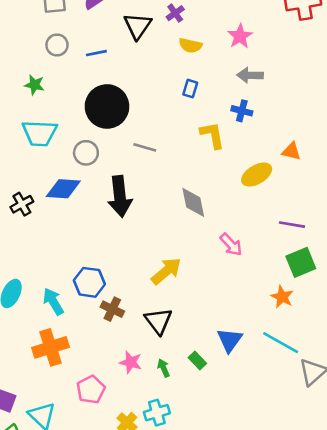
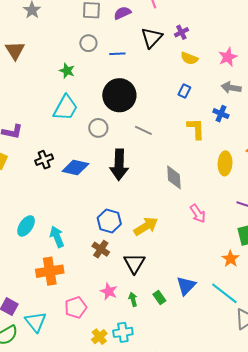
cyan trapezoid: (40, 133) -> (66, 108), turned -72
yellow ellipse: (257, 175) -> (225, 163), turned -65
blue diamond: (63, 189) -> (75, 167), moved
blue hexagon: (89, 282) -> (109, 221), moved

